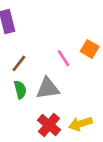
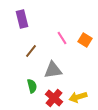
pink line: (63, 58) -> (62, 38), moved
green semicircle: (20, 90) -> (32, 86), moved

